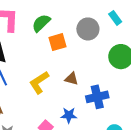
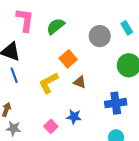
orange square: (57, 42) -> (68, 59), moved, turned -30
blue cross: (97, 97) -> (116, 103), moved

